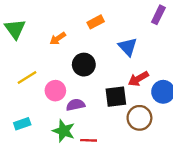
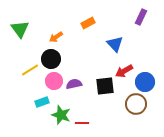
black circle: (84, 65) -> (51, 59), moved
purple semicircle: (76, 105) -> (74, 84), moved
brown circle: (139, 118) -> (136, 104), moved
cyan rectangle: (22, 124) -> (42, 102), moved

